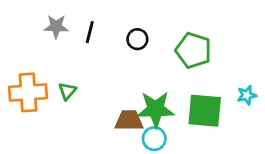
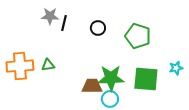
gray star: (56, 27) -> (50, 16), moved
green triangle: (67, 91) -> (48, 65), turned 40

